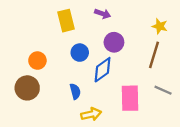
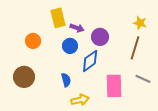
purple arrow: (103, 14) -> (77, 28), moved
orange circle: (37, 61) -> (33, 41), moved

